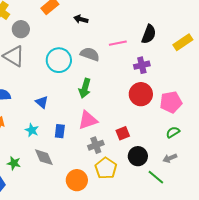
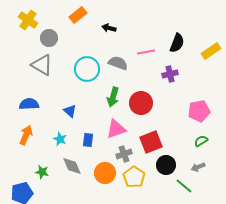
red circle: (141, 94) -> (141, 103), moved
red square: (123, 133) -> (151, 142), size x1.6
orange circle: (77, 180) -> (105, 173), moved

